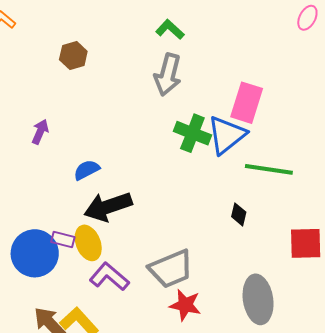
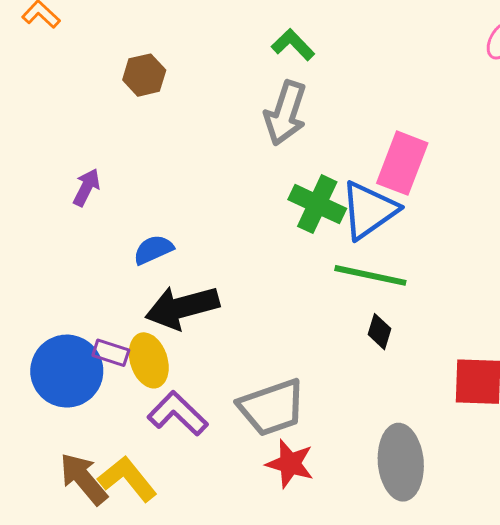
green line: (269, 169) -> (370, 275), moved

